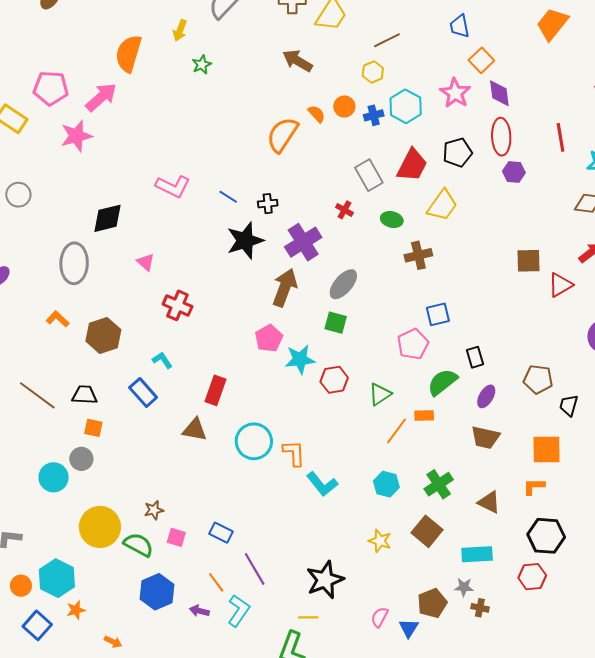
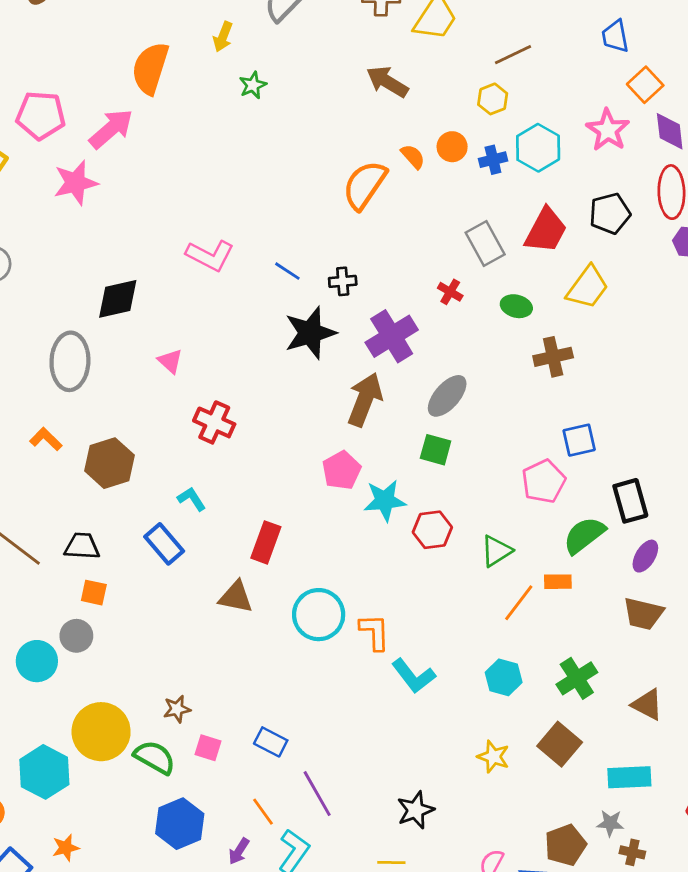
black rectangle: (475, 357) -> (630, 501), size x1.4
cyan hexagon: (57, 578) -> (44, 772), moved
black star: (325, 580) -> (416, 810), size x0.7
purple arrow: (199, 611) -> (239, 851), turned -72

